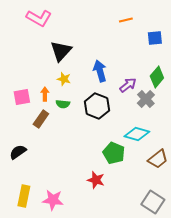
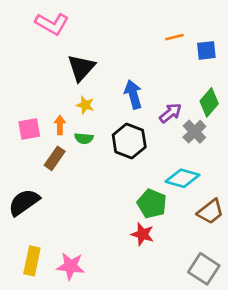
orange line: (126, 20) -> (174, 37), moved
black semicircle: (18, 152) -> (24, 202), size x1.4
red star: (96, 180) -> (143, 234), moved

